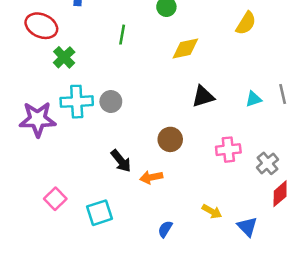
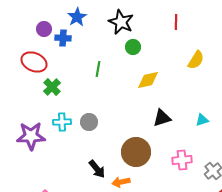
cyan cross: (77, 102) -> (62, 122), size x0.7
brown circle: (170, 139) -> (136, 152), size x1.5

